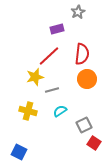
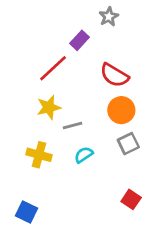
purple rectangle: (57, 29) -> (79, 40), turned -32
red semicircle: (82, 54) -> (114, 75), turned 115
red line: (49, 56) -> (53, 68), moved
gray square: (84, 125) -> (128, 144), moved

